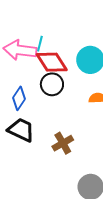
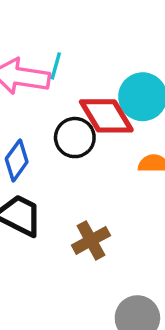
red diamond: (52, 62) -> (106, 116), moved

